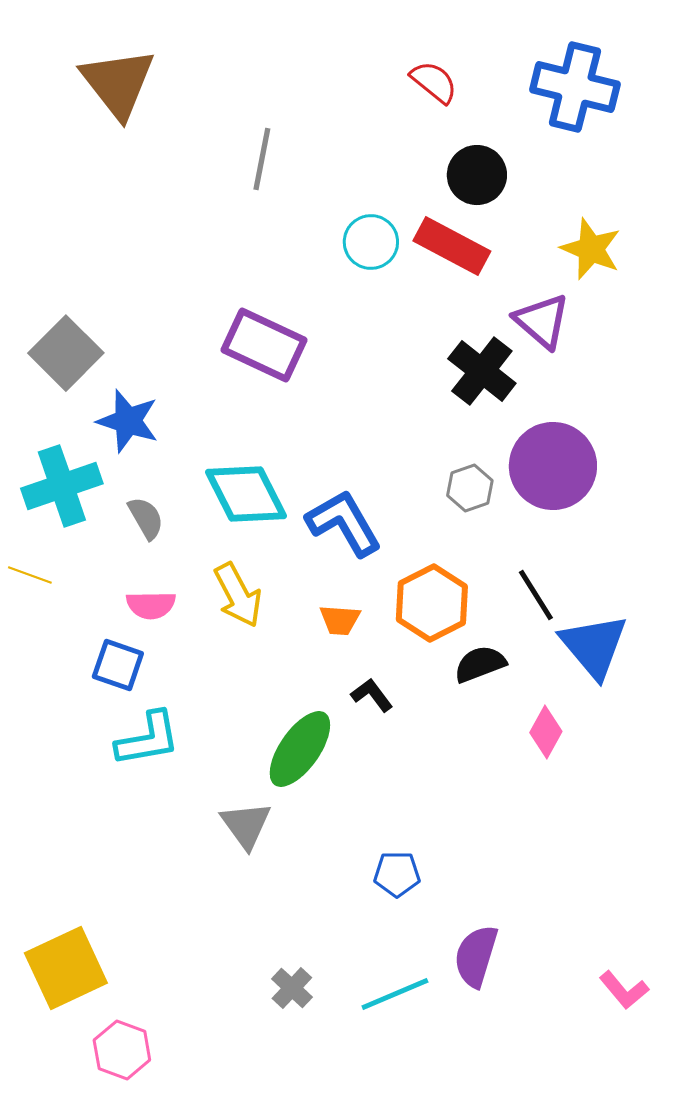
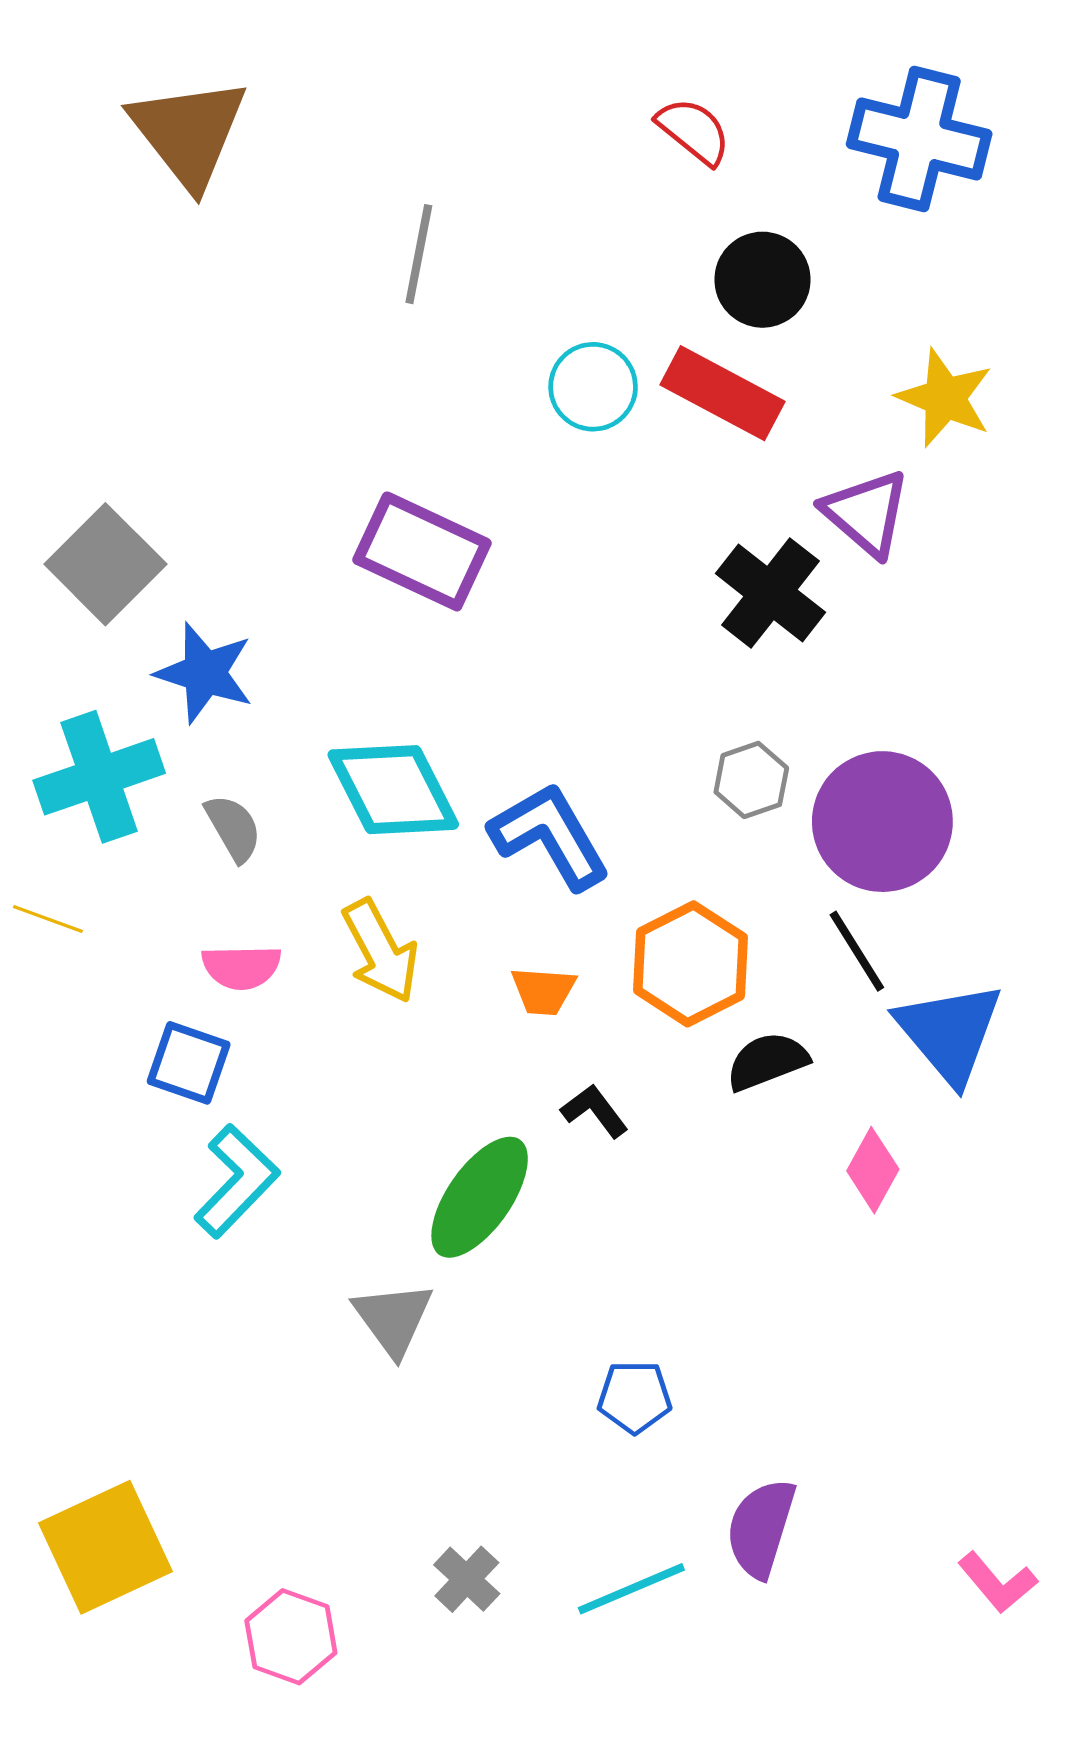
purple circle: (553, 466) -> (882, 822), moved
cyan L-shape: (148, 739) -> (237, 1181), turned -36
pink hexagon: (122, 1050) -> (291, 1637), moved

